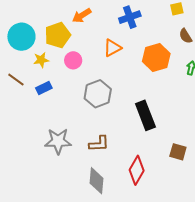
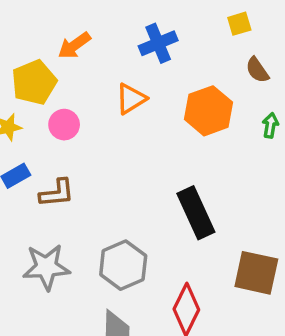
gray hexagon: (98, 94) -> (123, 265), moved
brown L-shape: (99, 144) -> (57, 193), moved
brown square: (178, 152) -> (256, 273), size x1.5

